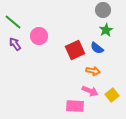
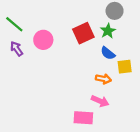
green star: (106, 30) -> (108, 31), moved
red square: (75, 50) -> (83, 33), moved
yellow square: (112, 95) -> (125, 67), moved, turned 32

